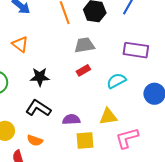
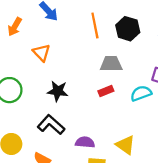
cyan semicircle: (116, 81) -> (141, 93), moved
yellow triangle: (108, 117) -> (125, 145), turned 36

